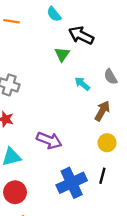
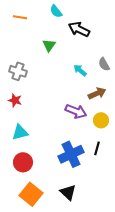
green triangle: (62, 54) -> (49, 45), moved
brown arrow: (102, 111) -> (97, 93), turned 36
purple arrow: (49, 140) -> (76, 111), moved

